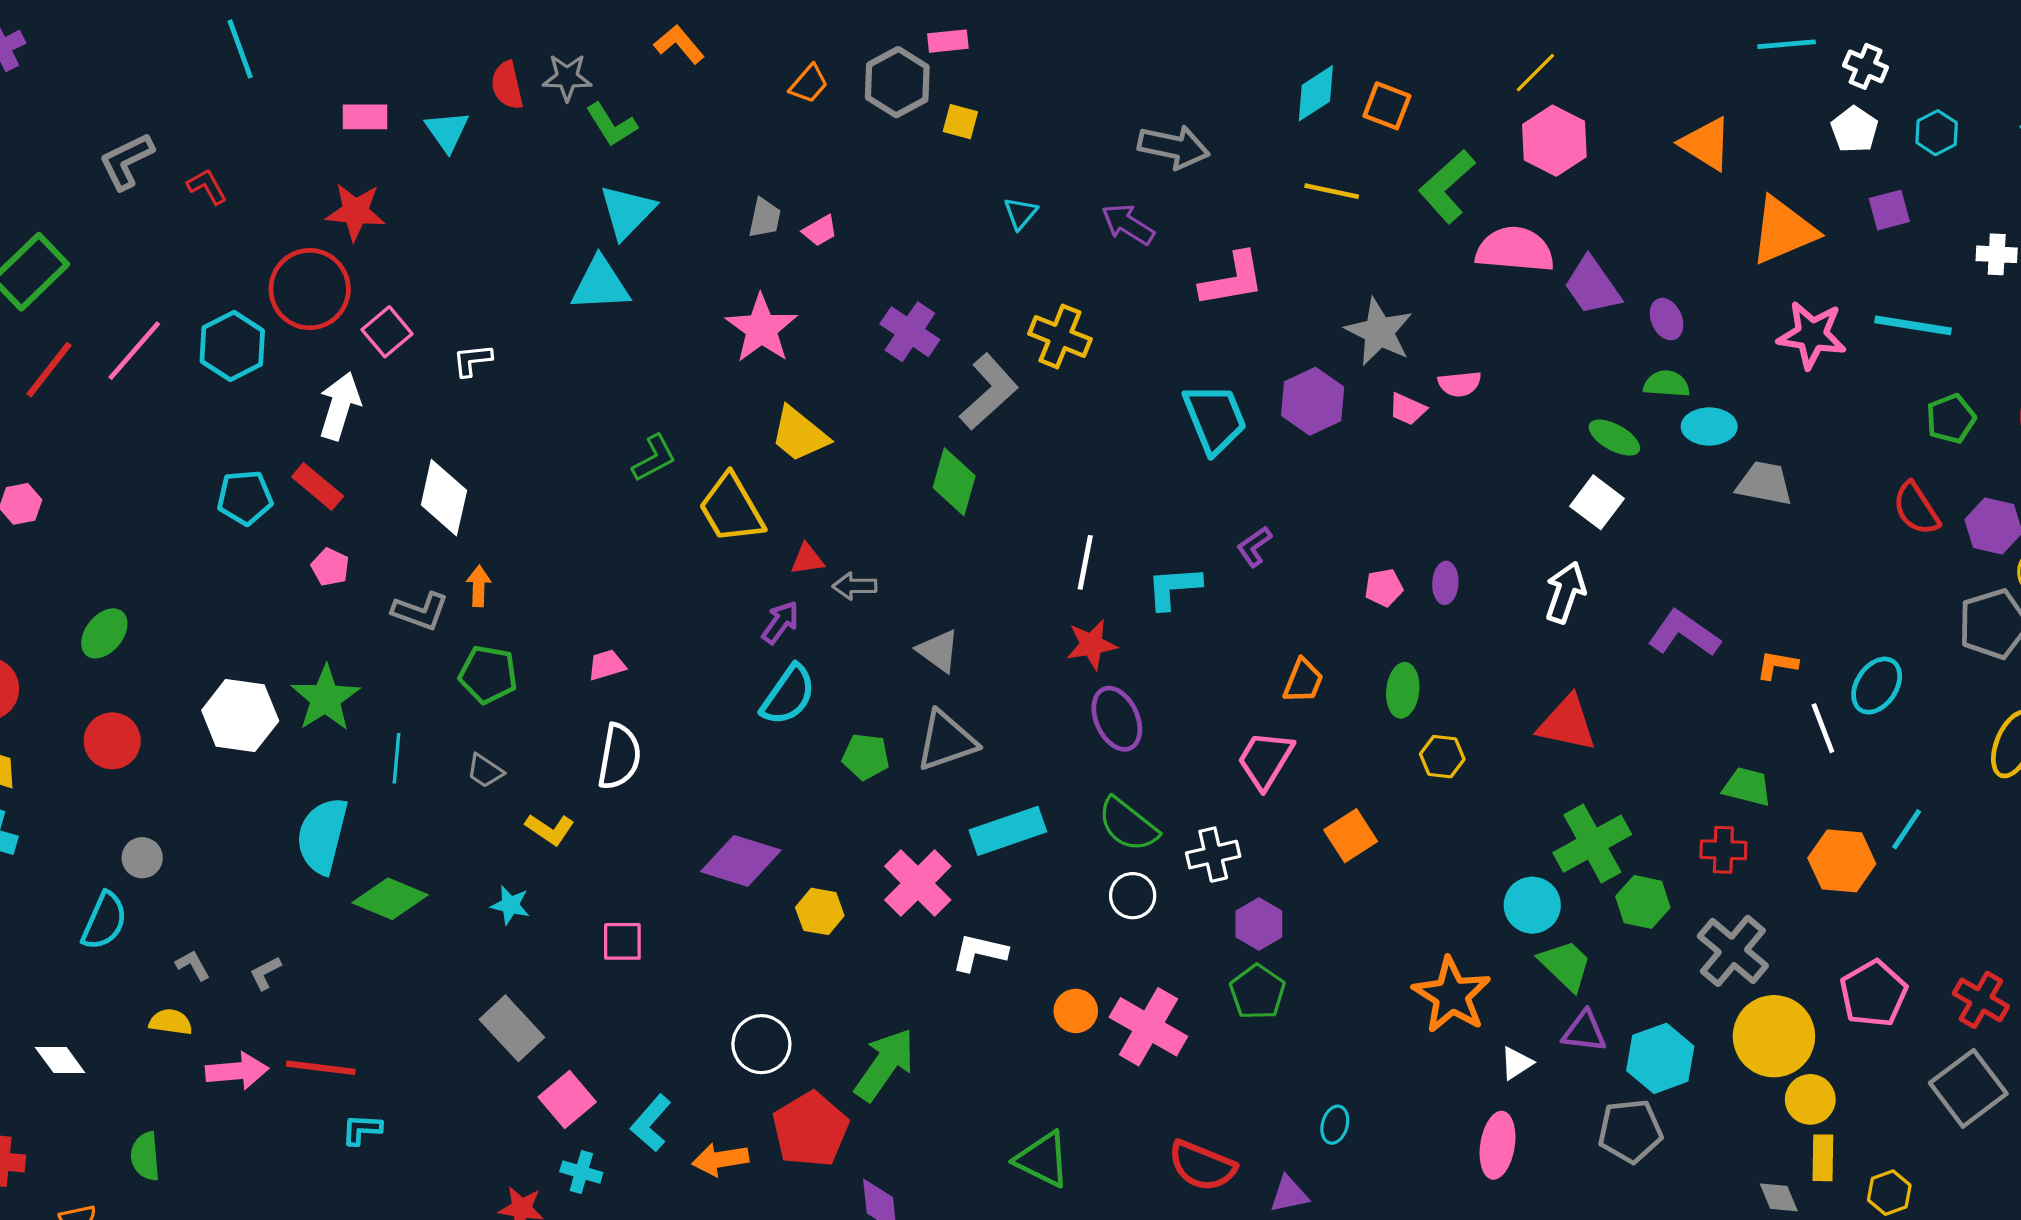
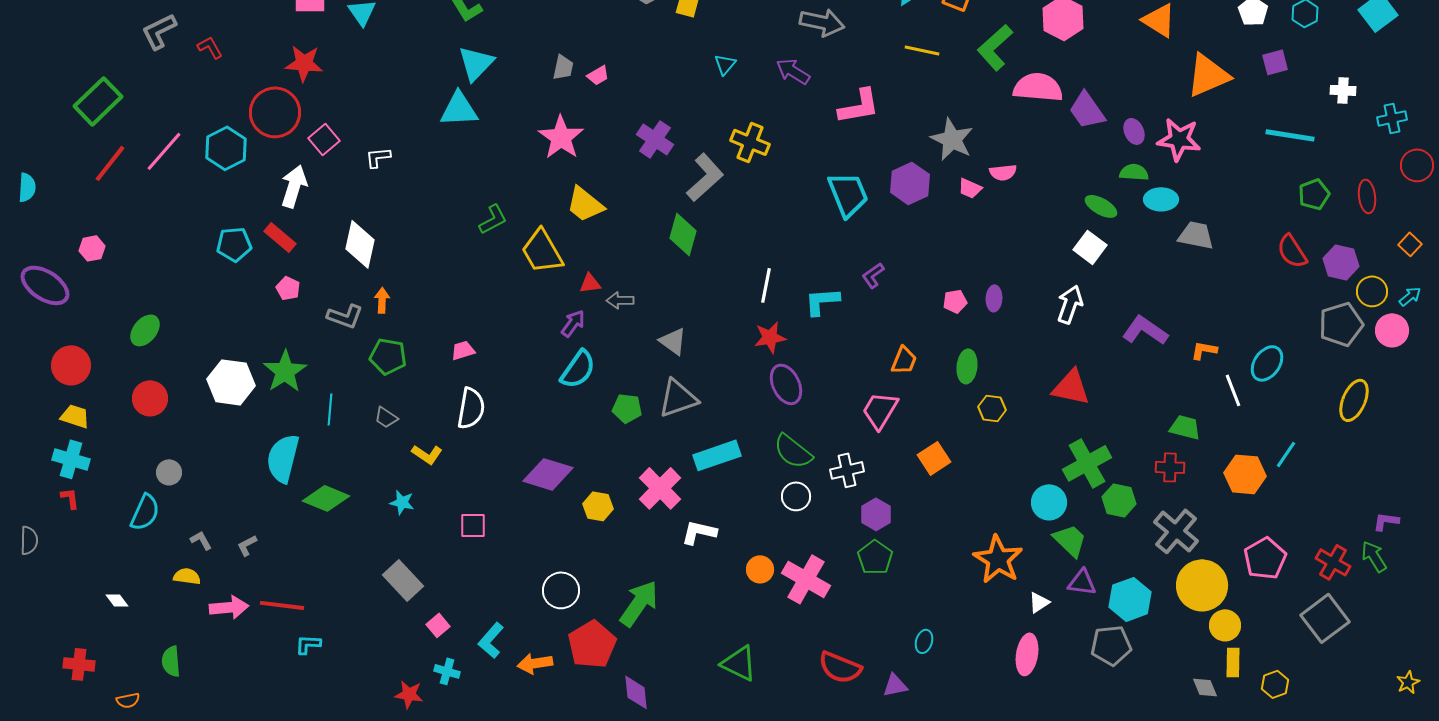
pink star: (1812, 335) -> (1179, 139), moved
white diamond: (60, 1060) -> (117, 600), size x0.7
pink square: (567, 1099) -> (438, 625), size x0.7

